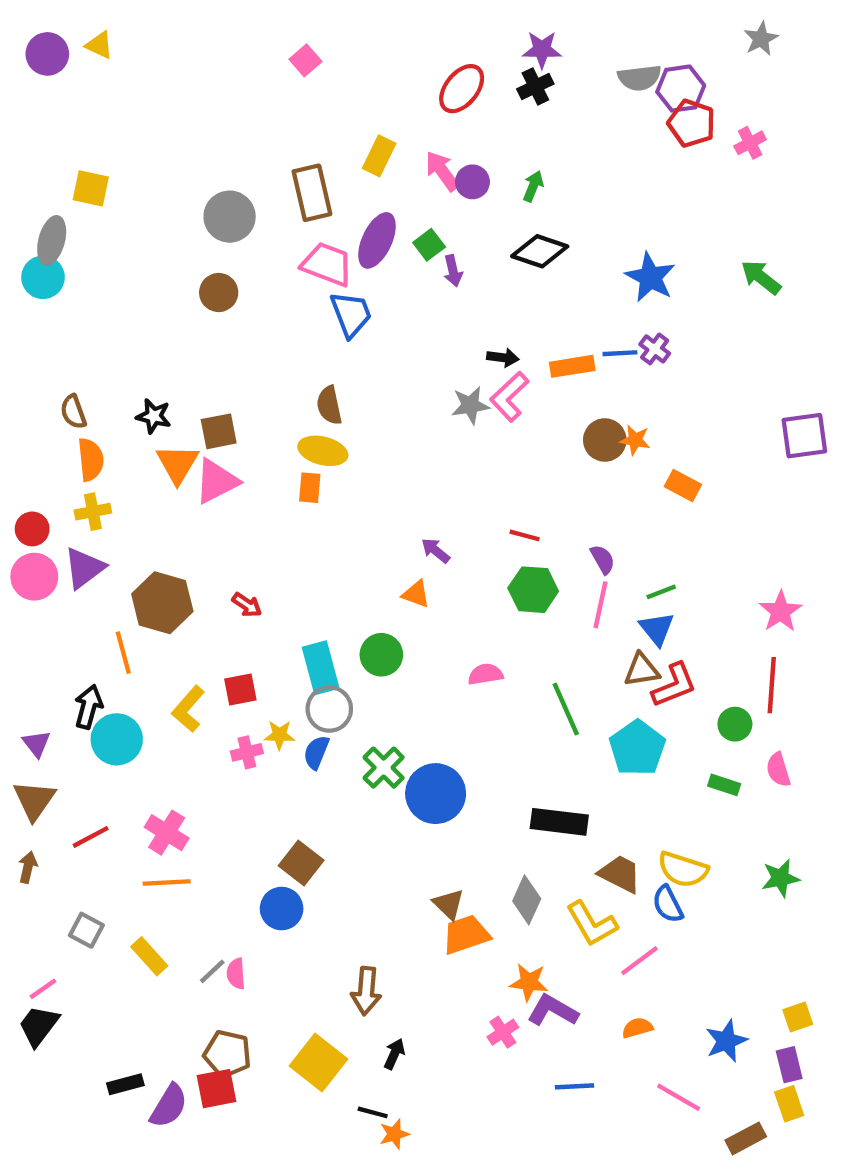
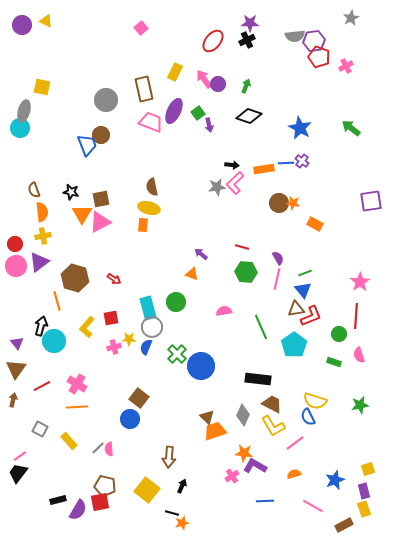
blue trapezoid: (351, 314) -> (87, 145), moved
brown trapezoid: (620, 874) -> (272, 404), moved

